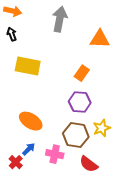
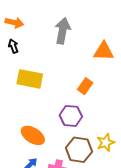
purple hexagon: (80, 102) -> (71, 116), moved

